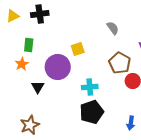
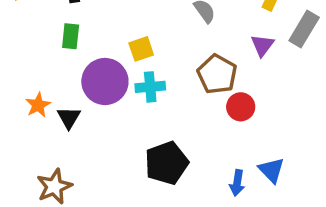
green rectangle: (29, 45) -> (71, 36), moved
orange star: (22, 64) -> (38, 105), moved
cyan cross: (90, 87) -> (150, 87), moved

